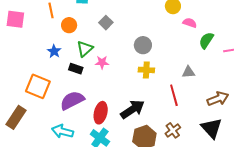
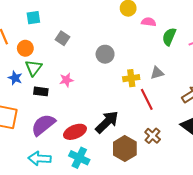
green triangle: (85, 49) -> (33, 68), moved
yellow cross: (146, 70) -> (131, 78), moved
red ellipse: (101, 113) -> (75, 132), turned 65

